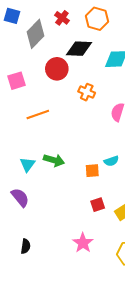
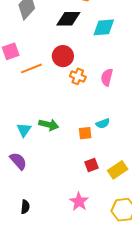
red circle: (57, 69) -> (63, 56), moved
orange cross: (87, 92) -> (78, 76), moved
orange line: (38, 115) -> (31, 68), moved

